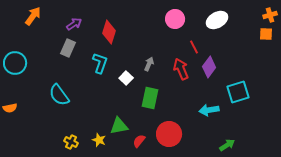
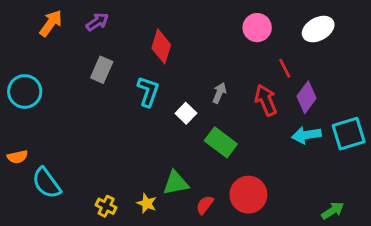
purple arrow: (74, 24) -> (97, 22), moved
cyan semicircle: (59, 95) -> (46, 183), moved
green rectangle: (150, 98) -> (221, 142), turned -65
cyan arrow: (209, 110) -> (307, 135), moved

